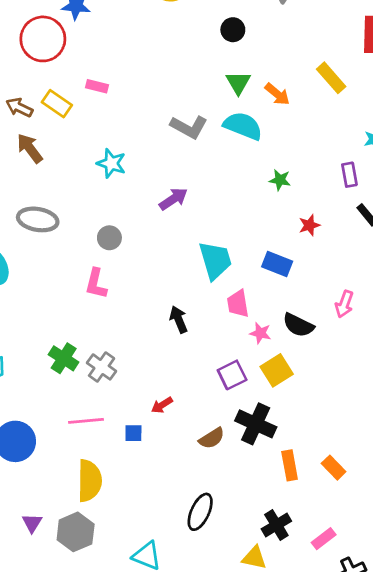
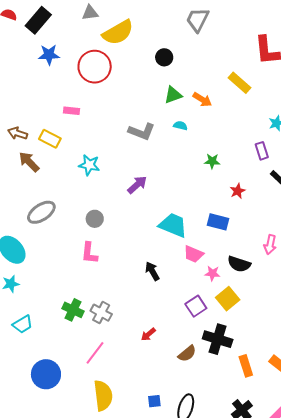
red circle: (43, 39) -> (95, 67), moved
green triangle: (238, 83) -> (173, 95), turned 48
yellow rectangle: (57, 104) -> (50, 139), moved
cyan semicircle: (243, 126) -> (180, 126), size x0.5
gray ellipse: (38, 219) -> (41, 212), turned -36
cyan trapezoid: (215, 260) -> (173, 225), turned -44
pink trapezoid: (238, 304) -> (193, 254), turned -50
pink line: (86, 421) -> (95, 353), turned -40
blue square: (133, 433) -> (154, 401), moved

